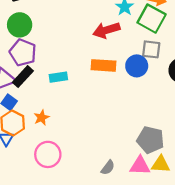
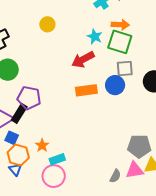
purple pentagon: (23, 53) -> (29, 98), moved
cyan rectangle: (58, 77) -> (57, 159), moved
gray semicircle: (108, 168) -> (115, 176), moved

